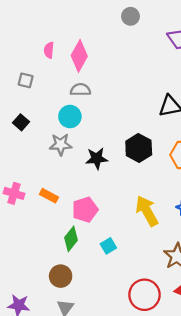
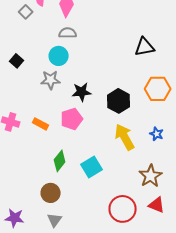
gray square: (26, 80) -> (26, 12), moved, turned 32
black hexagon: (139, 148) -> (119, 101), moved
pink pentagon: (85, 210) -> (72, 119), moved
cyan square: (108, 246) -> (92, 167), size x1.5

